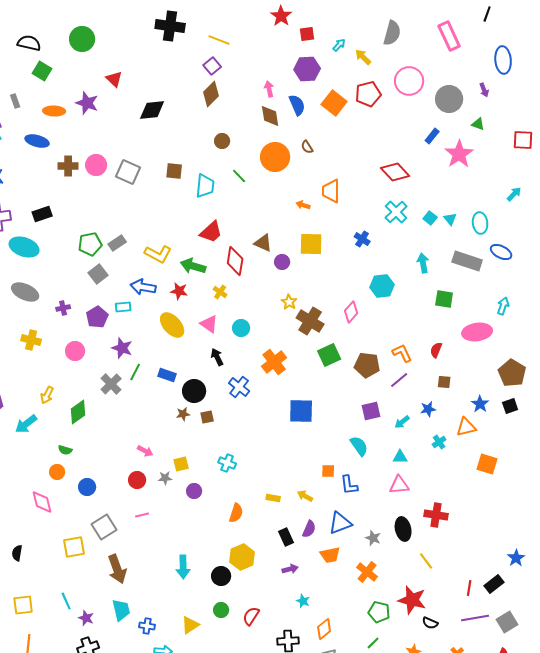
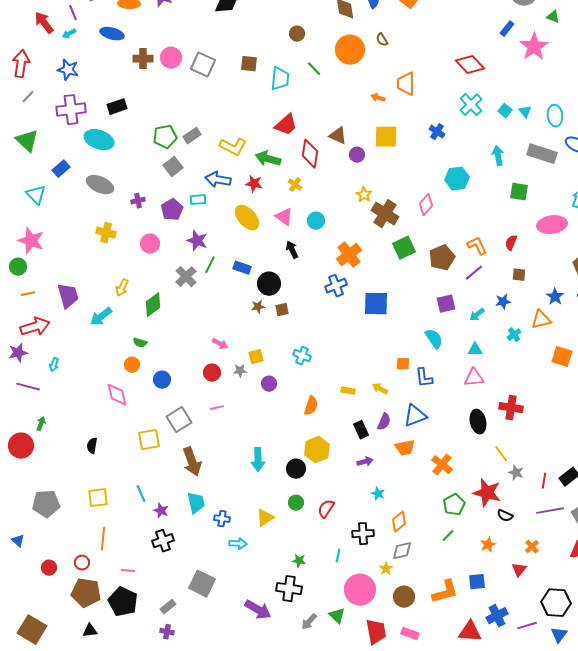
brown pentagon: (367, 365) -> (442, 258), turned -30
blue cross: (239, 387) -> (336, 286), moved, turned 30
gray star: (373, 538) -> (516, 473), moved
green pentagon: (379, 612) -> (454, 505), turned 30

